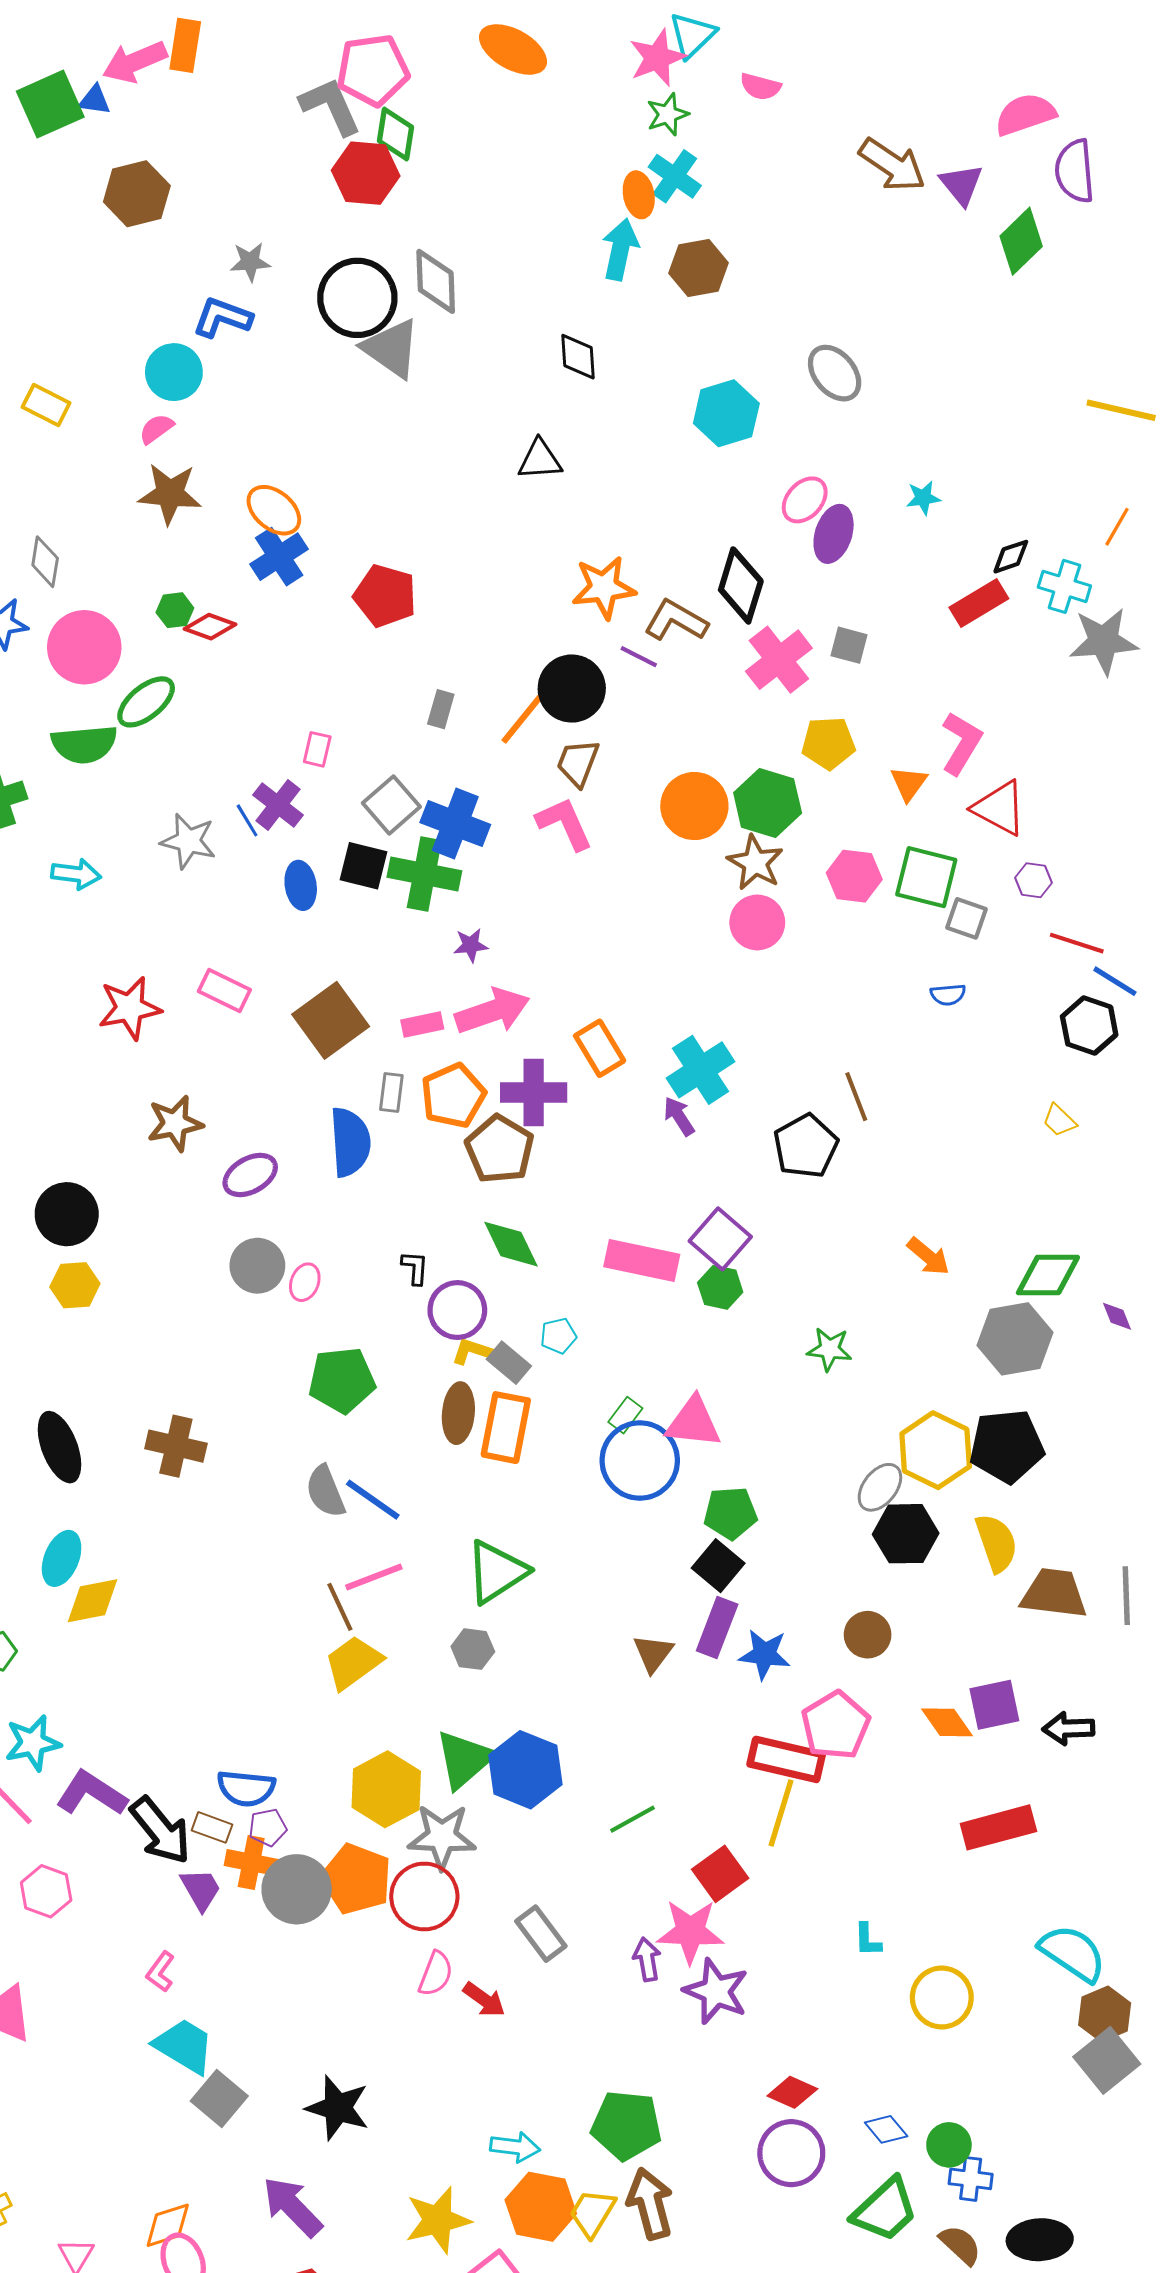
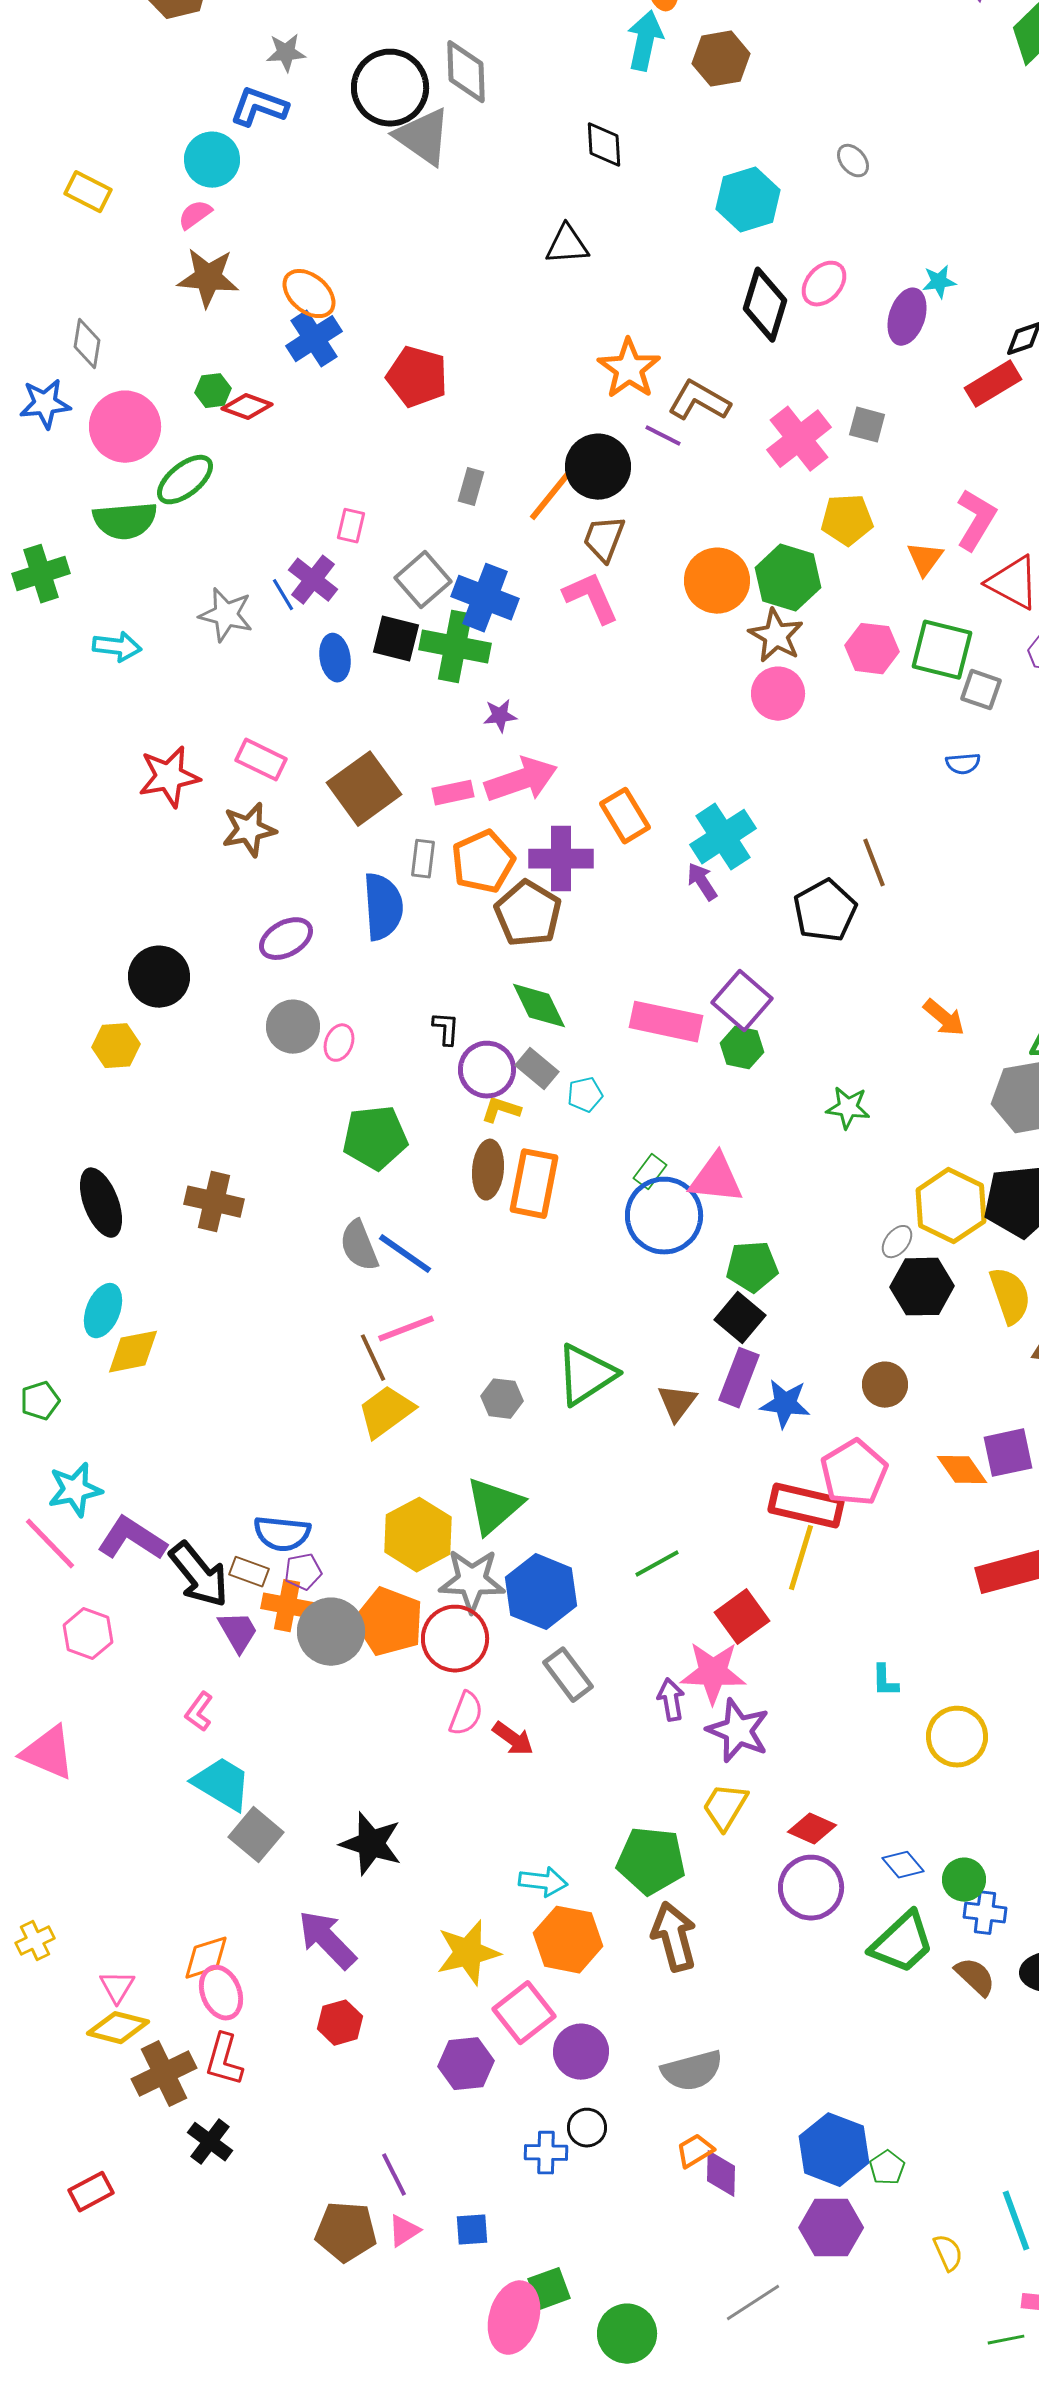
gray ellipse: (835, 373) -> (853, 161), size x0.6
purple ellipse: (834, 534) -> (907, 317), moved
black diamond: (741, 585) -> (765, 305), moved
orange star: (604, 587) -> (629, 369), turned -30
brown star: (175, 1123) -> (249, 830), moved
black circle: (67, 1214) -> (159, 977), moved
gray rectangle: (509, 1363) -> (537, 1069), moved
gray ellipse: (880, 1487) -> (897, 1242), size x0.7
green triangle: (497, 1572) -> (586, 1375), moved
blue hexagon: (525, 1770) -> (541, 1592), moved
yellow trapezoid: (592, 2213) -> (725, 1807), moved

